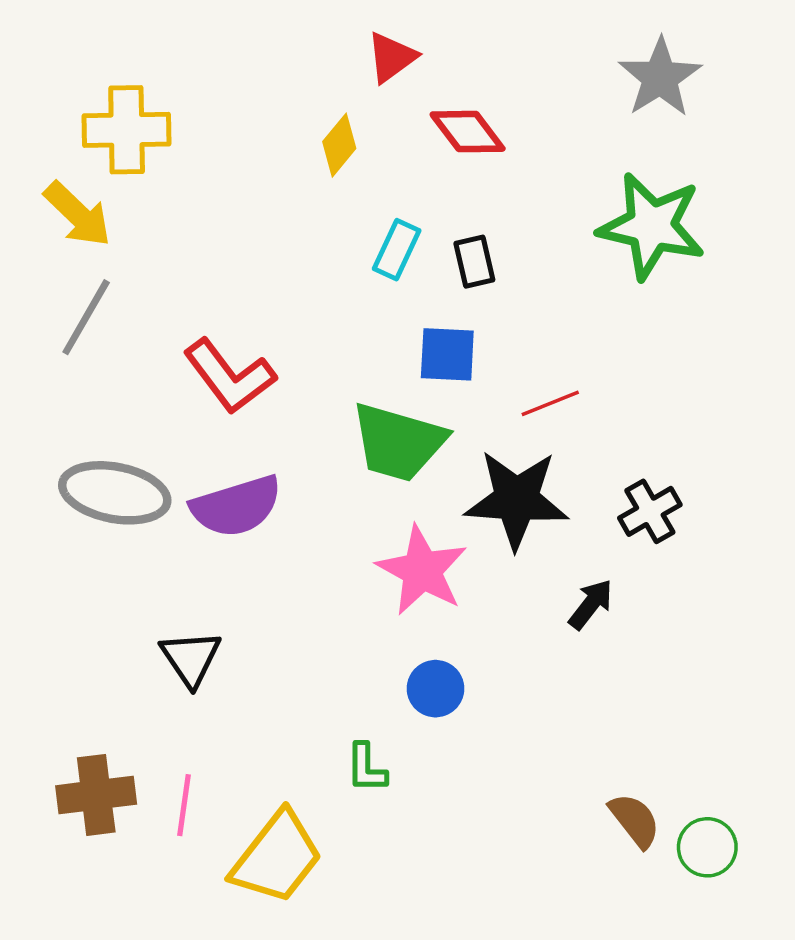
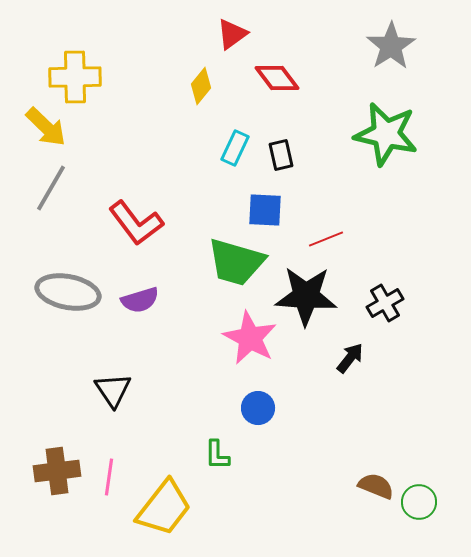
purple semicircle: (236, 506) -> (140, 300), size x0.7
brown semicircle: (635, 820) -> (376, 486), turned -30

